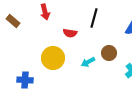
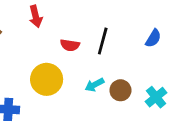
black line: (94, 18) -> (103, 41), moved
brown circle: (109, 53) -> (120, 90), moved

